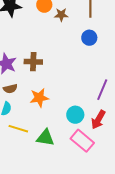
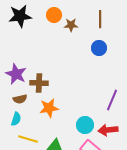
brown cross: (33, 62) -> (39, 83), moved
red arrow: (98, 120) -> (108, 130), turned 54

